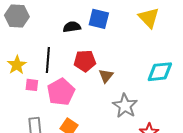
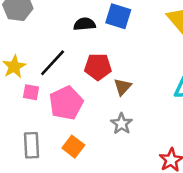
black line: (48, 60) -> (53, 63), turned 35
gray star: (125, 106) -> (122, 124), moved, size x0.7

